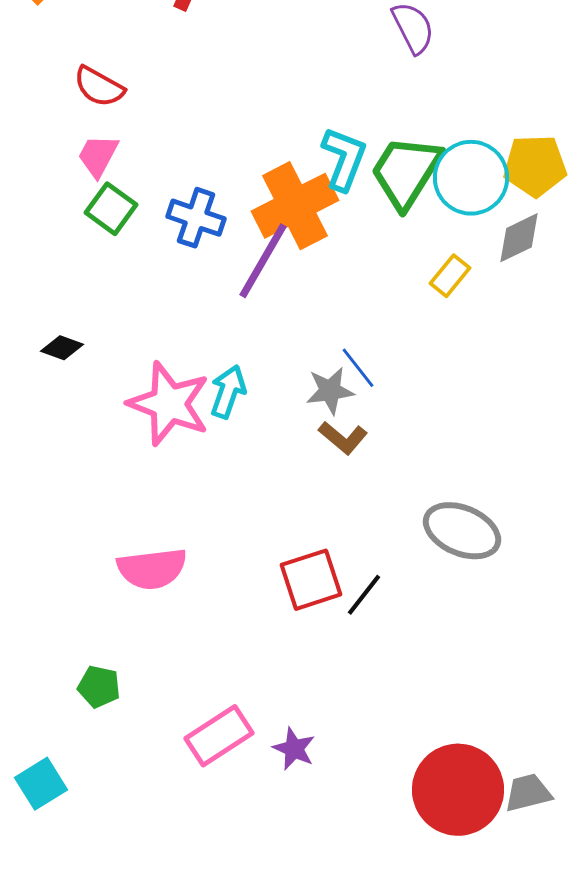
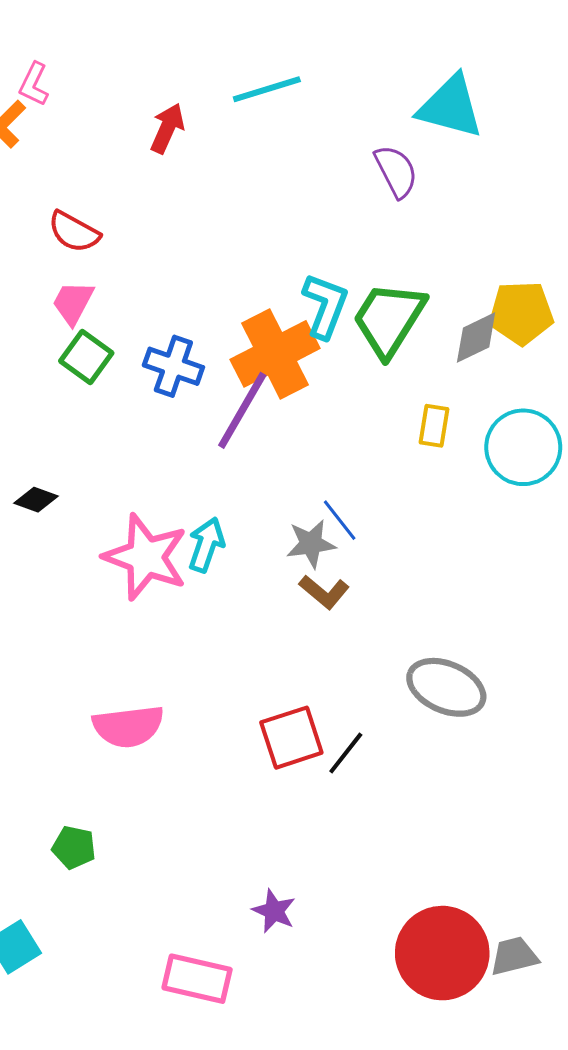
cyan circle: (471, 178) -> (523, 447), moved
gray diamond: (519, 238) -> (476, 338), moved
yellow rectangle: (450, 276) -> (434, 426), turned -30
pink rectangle: (219, 736) -> (197, 979), moved, turned 46

